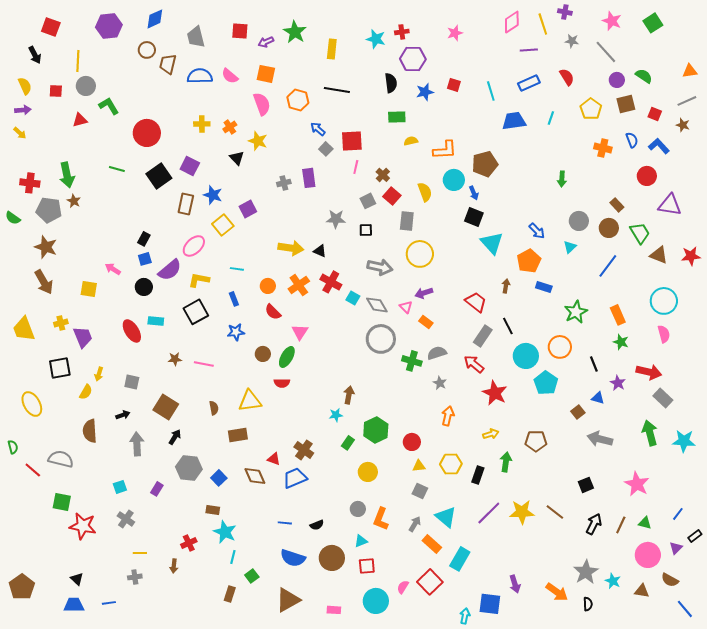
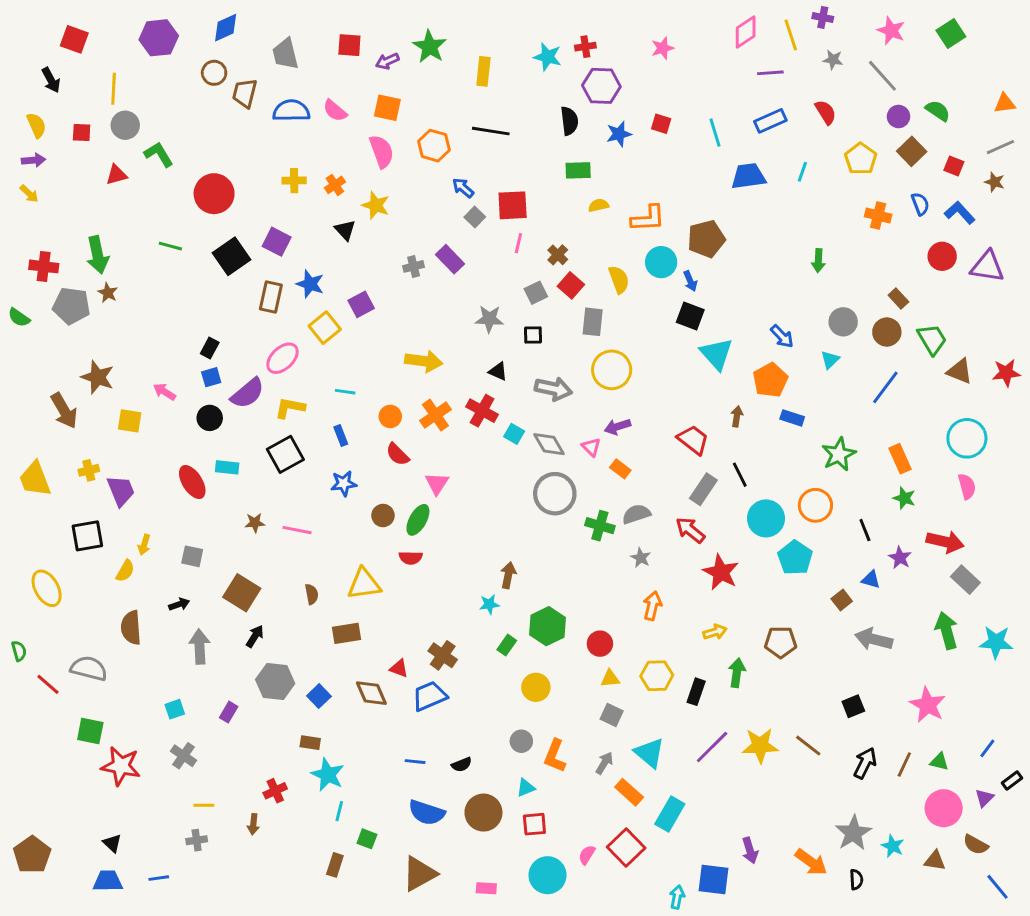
brown square: (626, 104) -> (912, 151), turned -30
purple rectangle: (309, 178) -> (450, 259), turned -36
purple triangle: (670, 205) -> (987, 266), moved
brown star: (46, 247) -> (98, 377), moved
black triangle: (320, 251) -> (498, 371), moved
green square: (252, 576) -> (367, 839), turned -32

